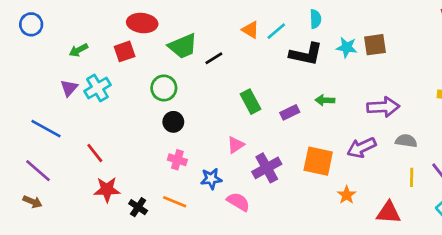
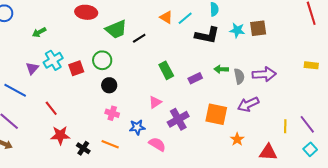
red square: (125, 51) -> (76, 68), moved
purple triangle: (69, 88) -> (32, 68), moved
gray semicircle: (406, 141) -> (239, 76), moved, turned 70

